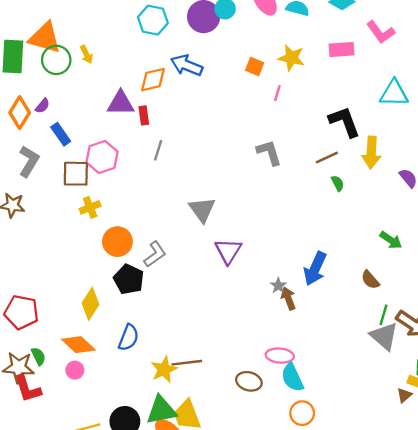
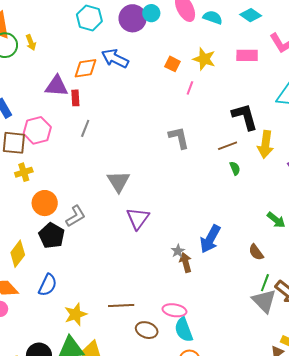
brown line: (187, 363) -> (121, 306), moved

